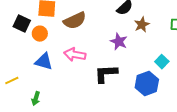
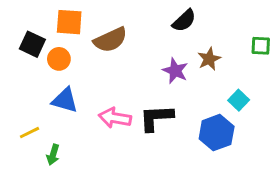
brown star: (142, 25) -> (209, 59), moved
pink arrow: (75, 55) -> (115, 118), moved
yellow line: (12, 81) -> (29, 133), moved

